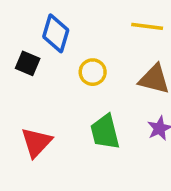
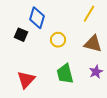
yellow line: (147, 26) -> (89, 14), turned -66

